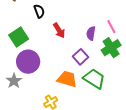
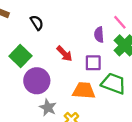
red arrow: (59, 30) -> (64, 54), moved
purple square: (80, 57) -> (93, 63), turned -35
gray star: (14, 81) -> (48, 107), moved

